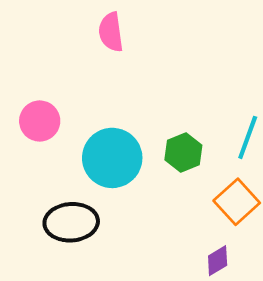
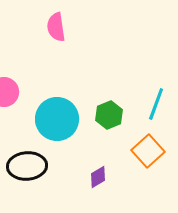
purple diamond: (218, 261) -> (98, 177), moved

